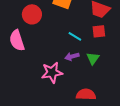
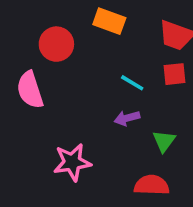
green triangle: (93, 58) -> (164, 141), moved
pink star: (52, 72) -> (72, 162), moved

